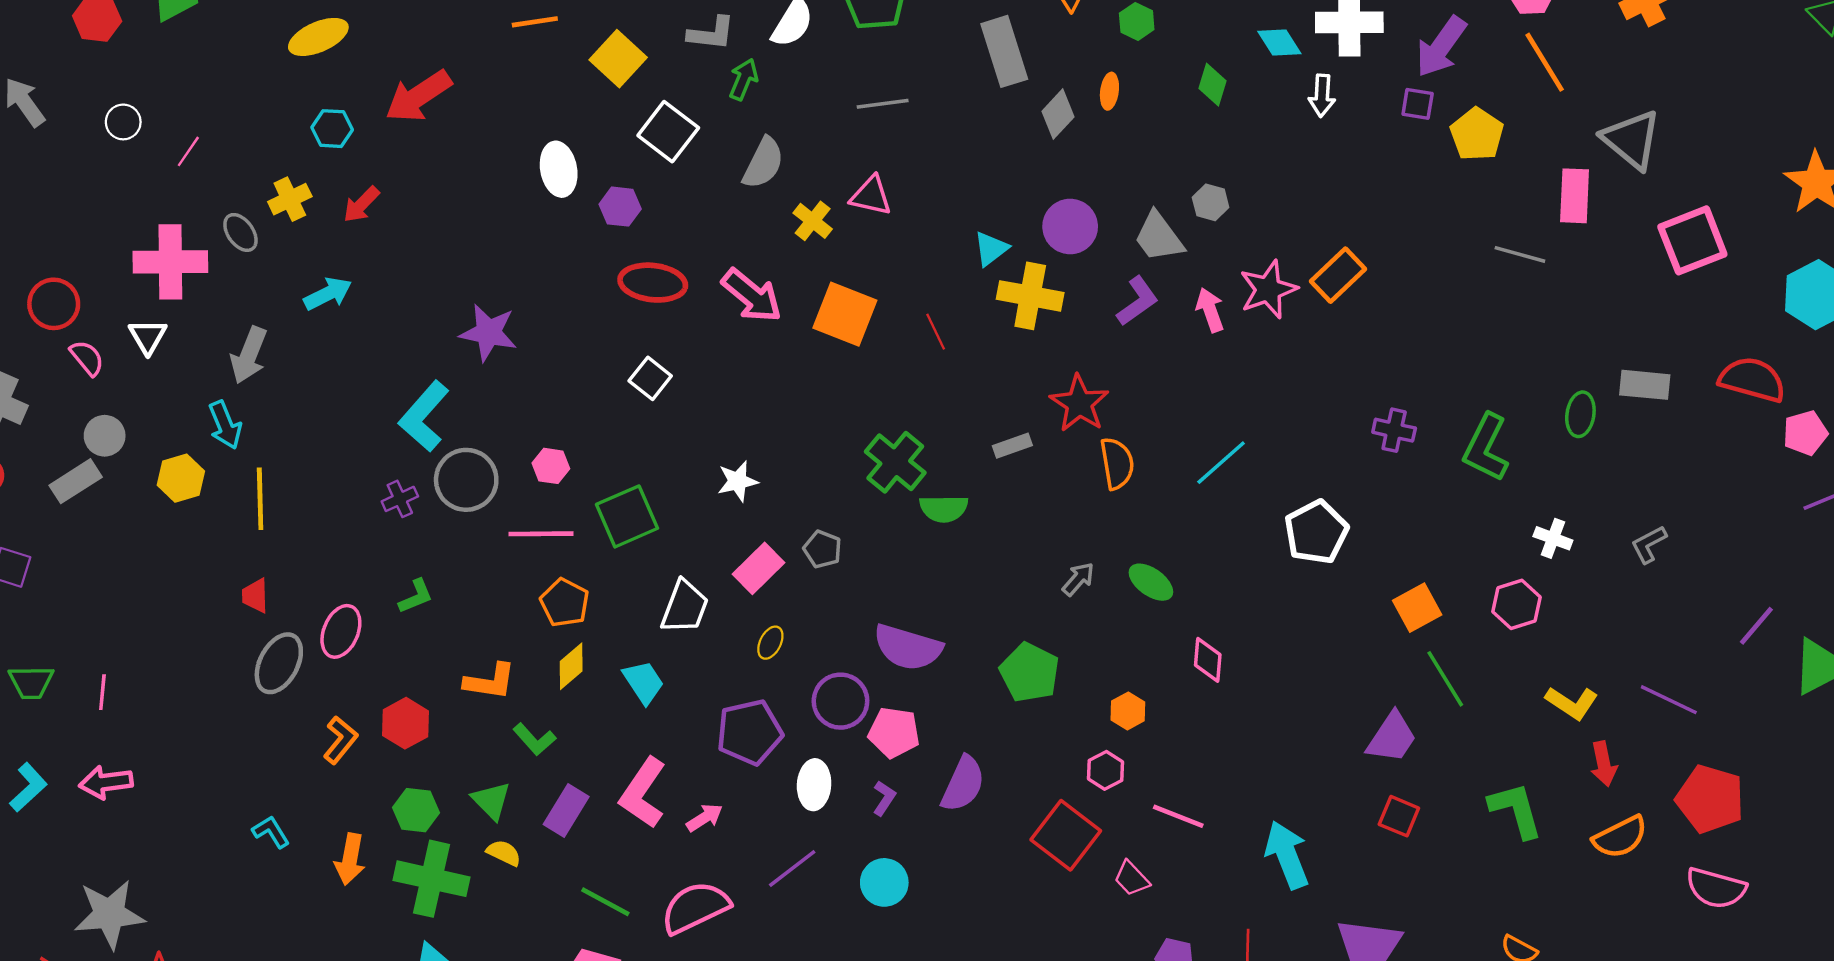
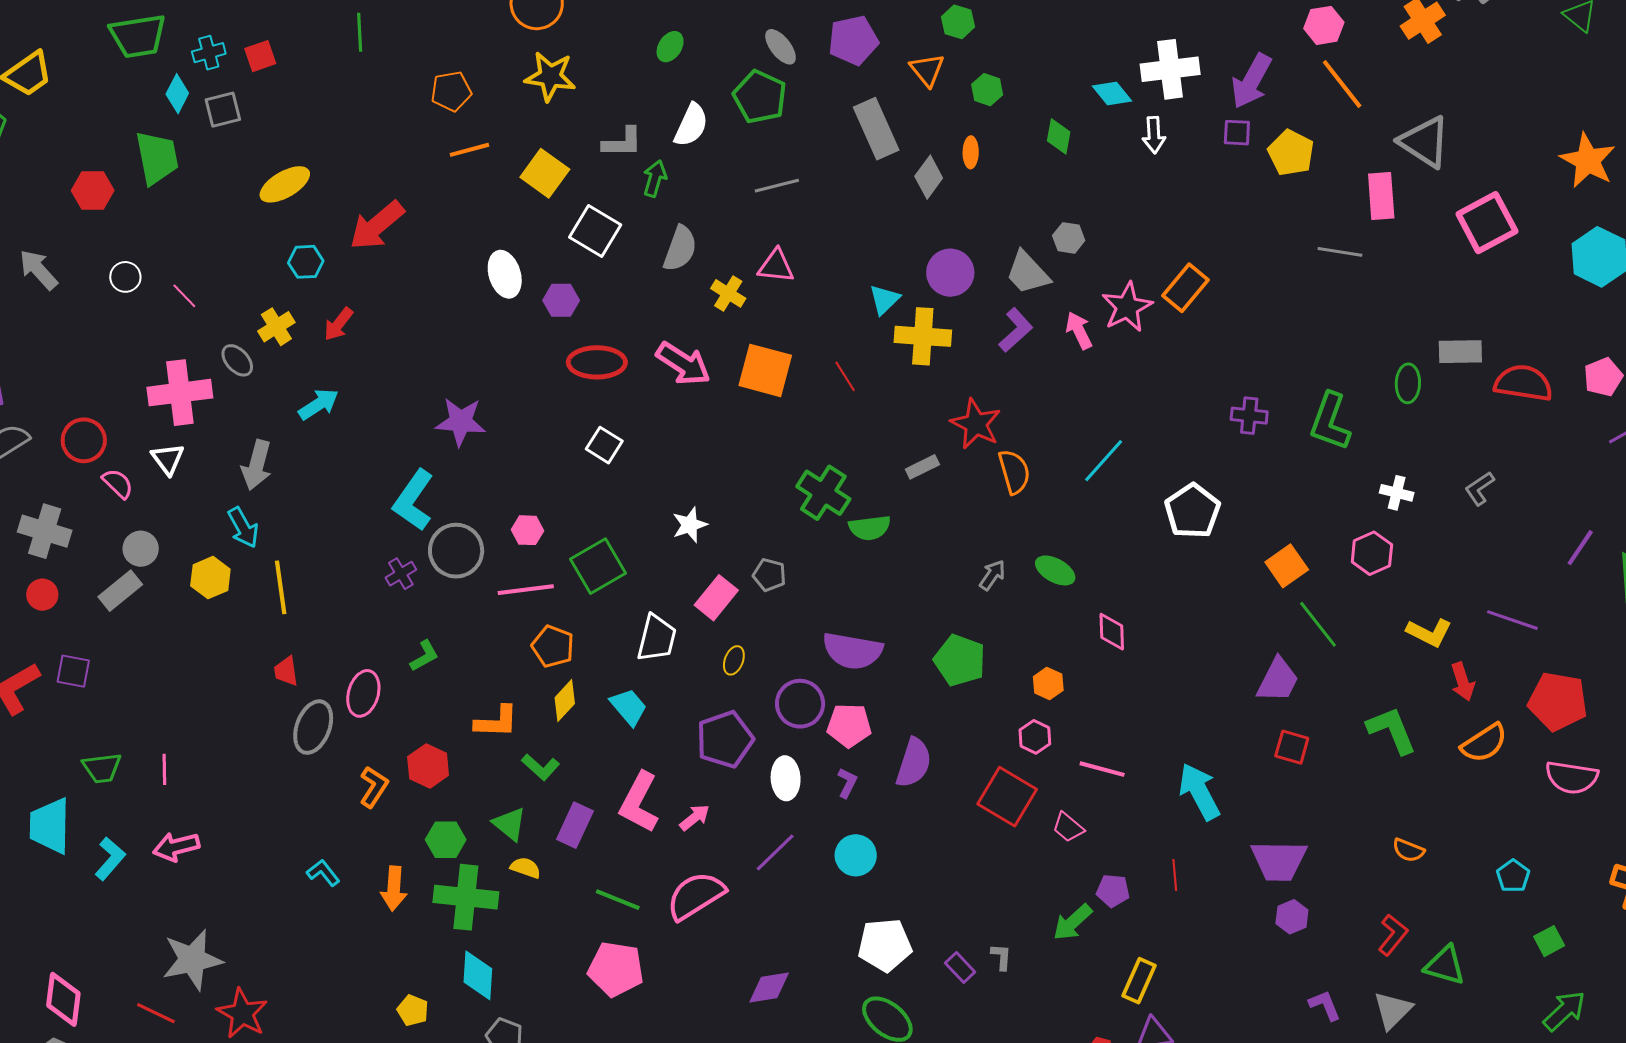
pink line: (188, 151) -> (184, 296), turned -72
red semicircle: (1752, 380) -> (1523, 383), moved

